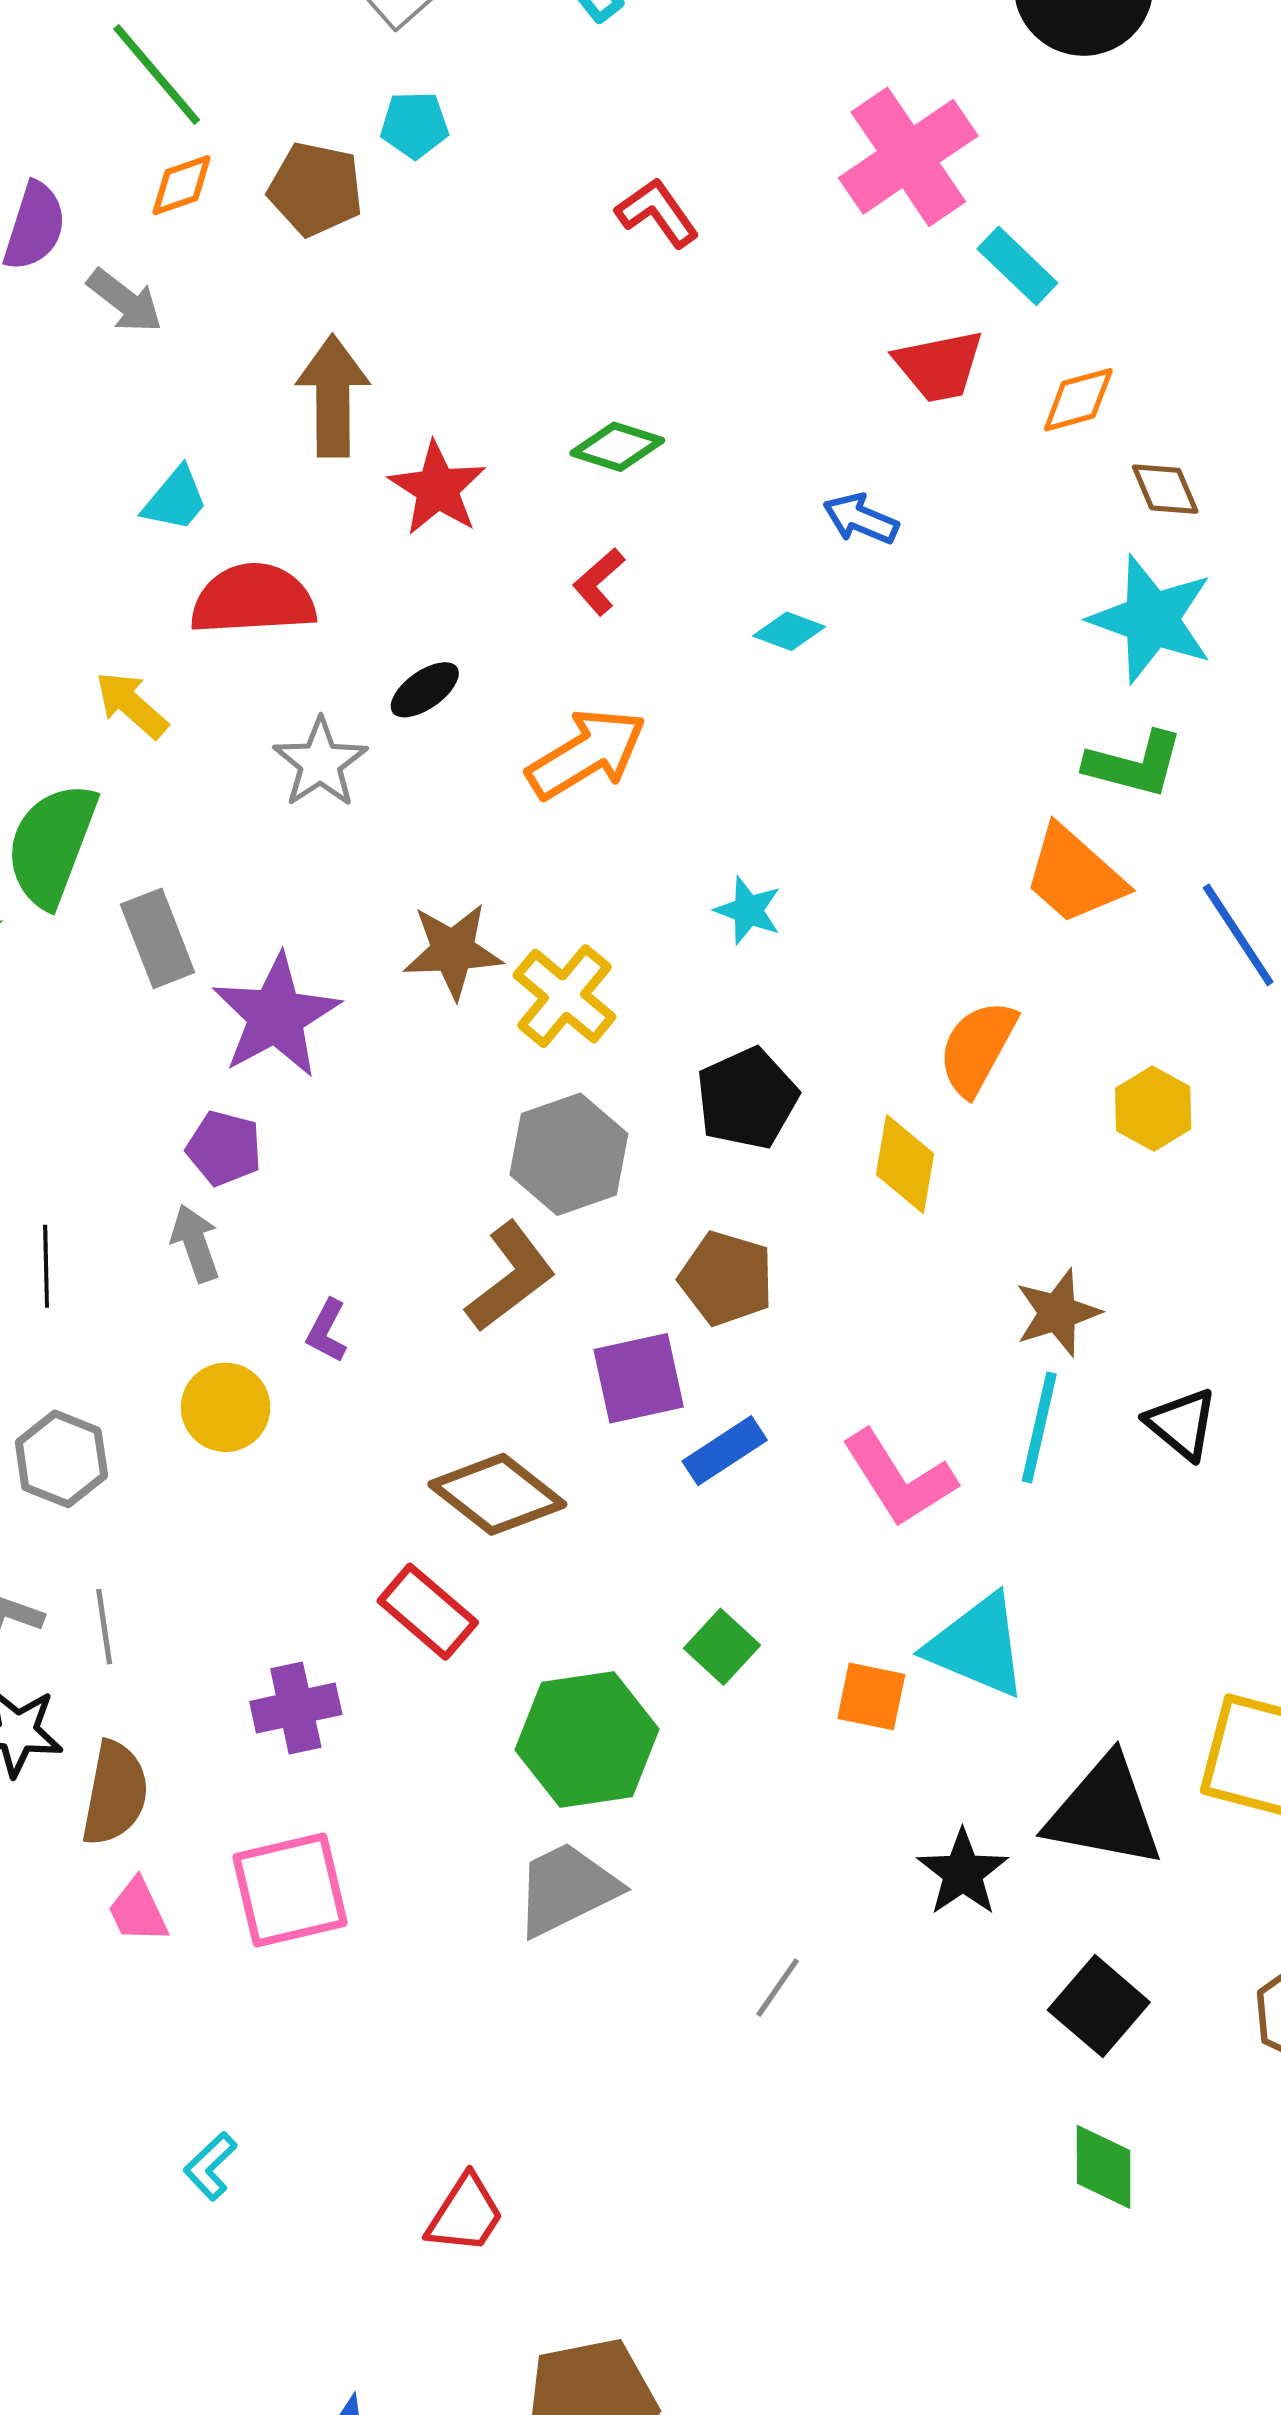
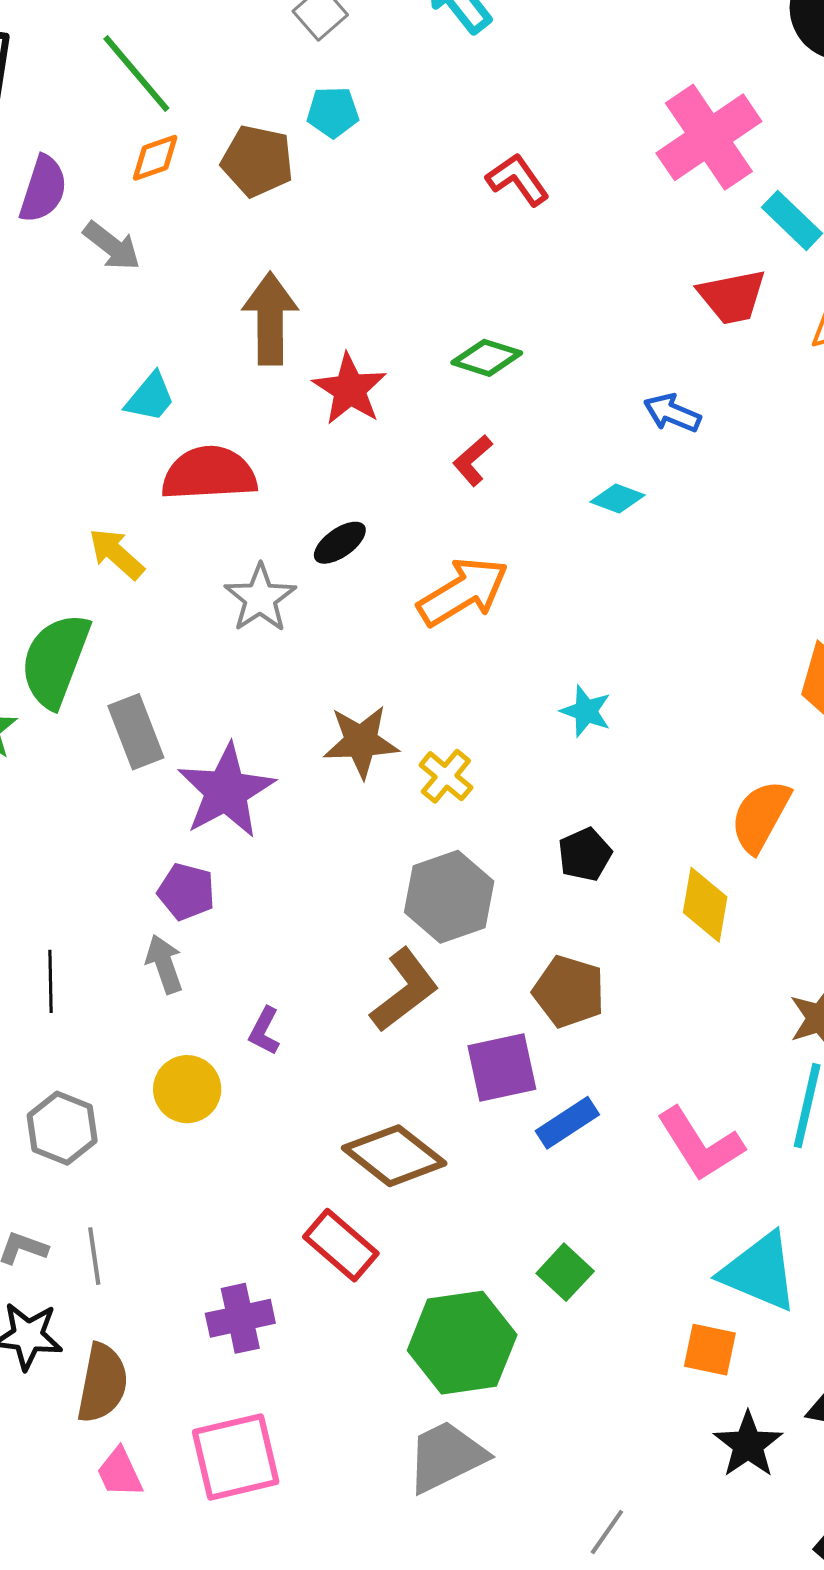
yellow cross: (565, 996) -> (446, 776), size x0.7
black pentagon: (747, 1098) -> (585, 854), size x0.7
orange square: (871, 1696) -> (710, 1350), moved

